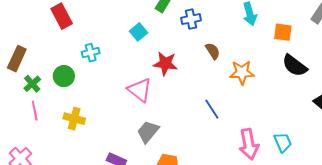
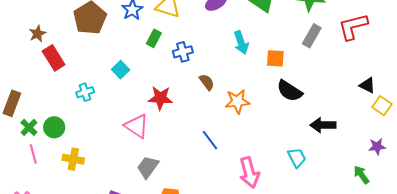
cyan square: (139, 32) -> (121, 70), moved
green circle: (64, 76) -> (54, 127), moved
cyan trapezoid: (283, 142) -> (297, 158), moved

